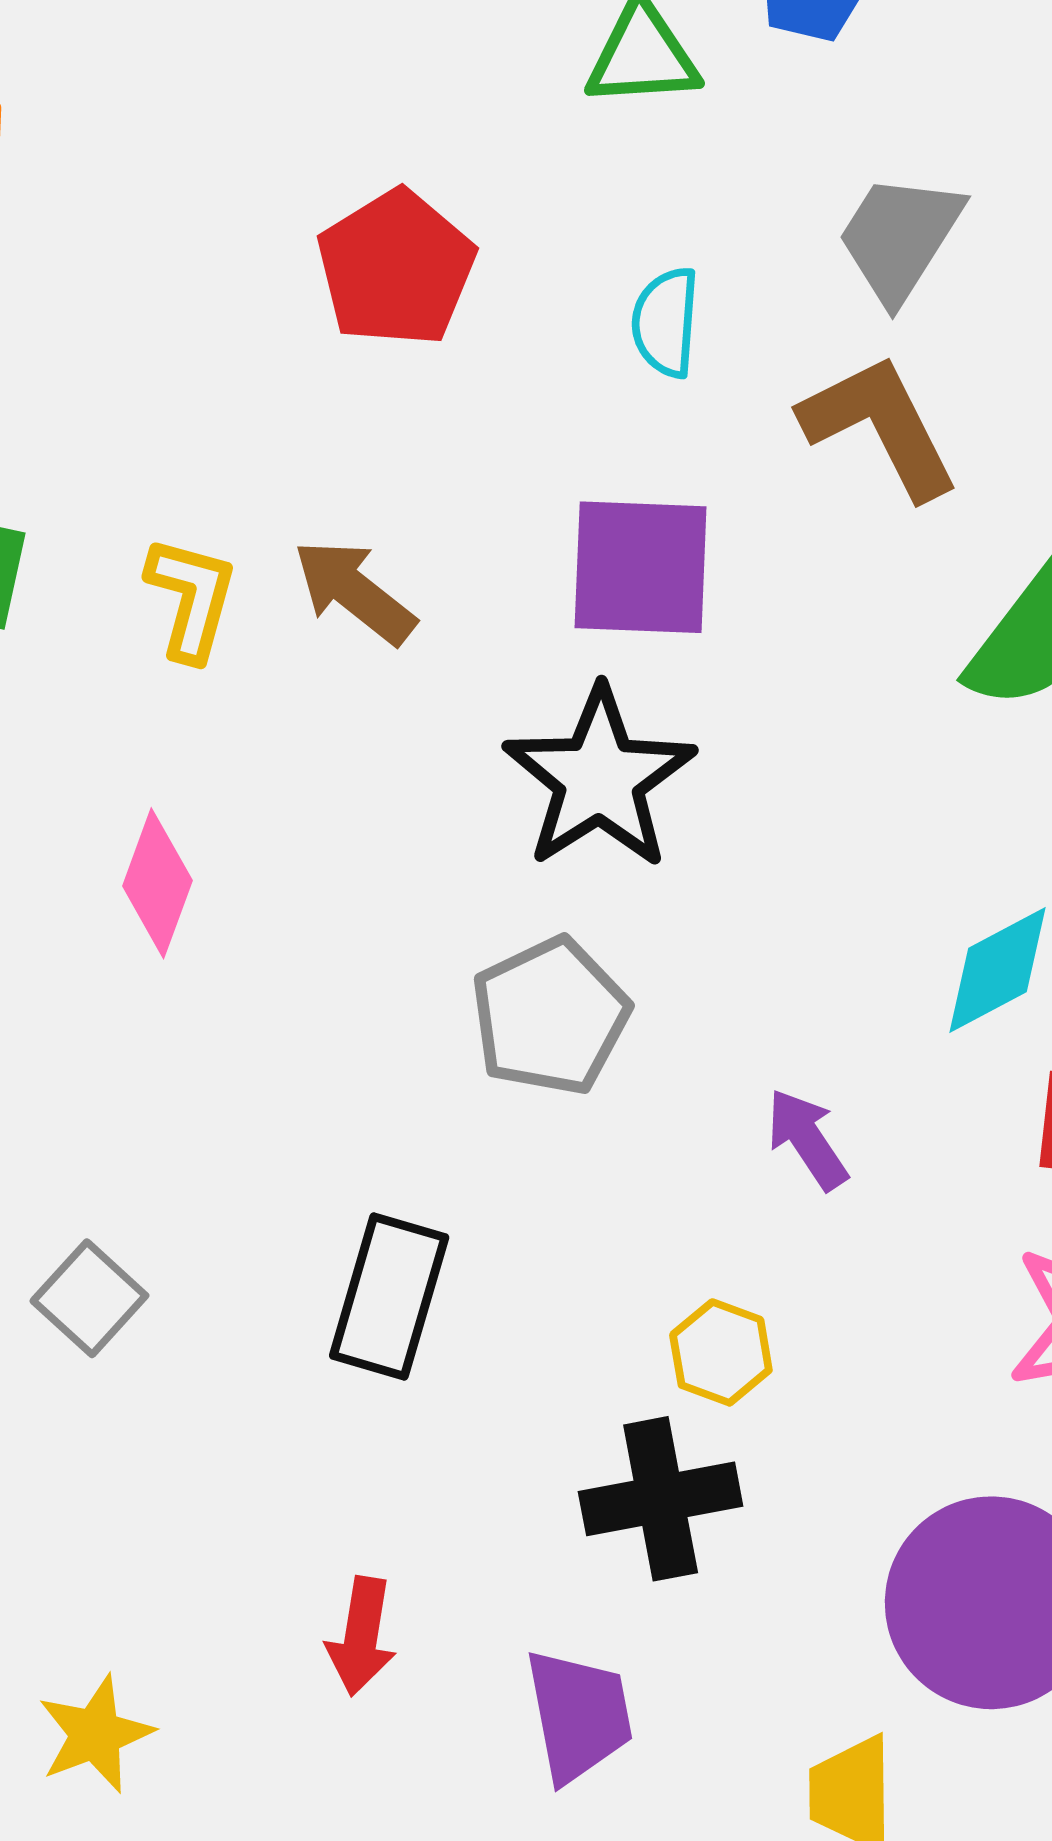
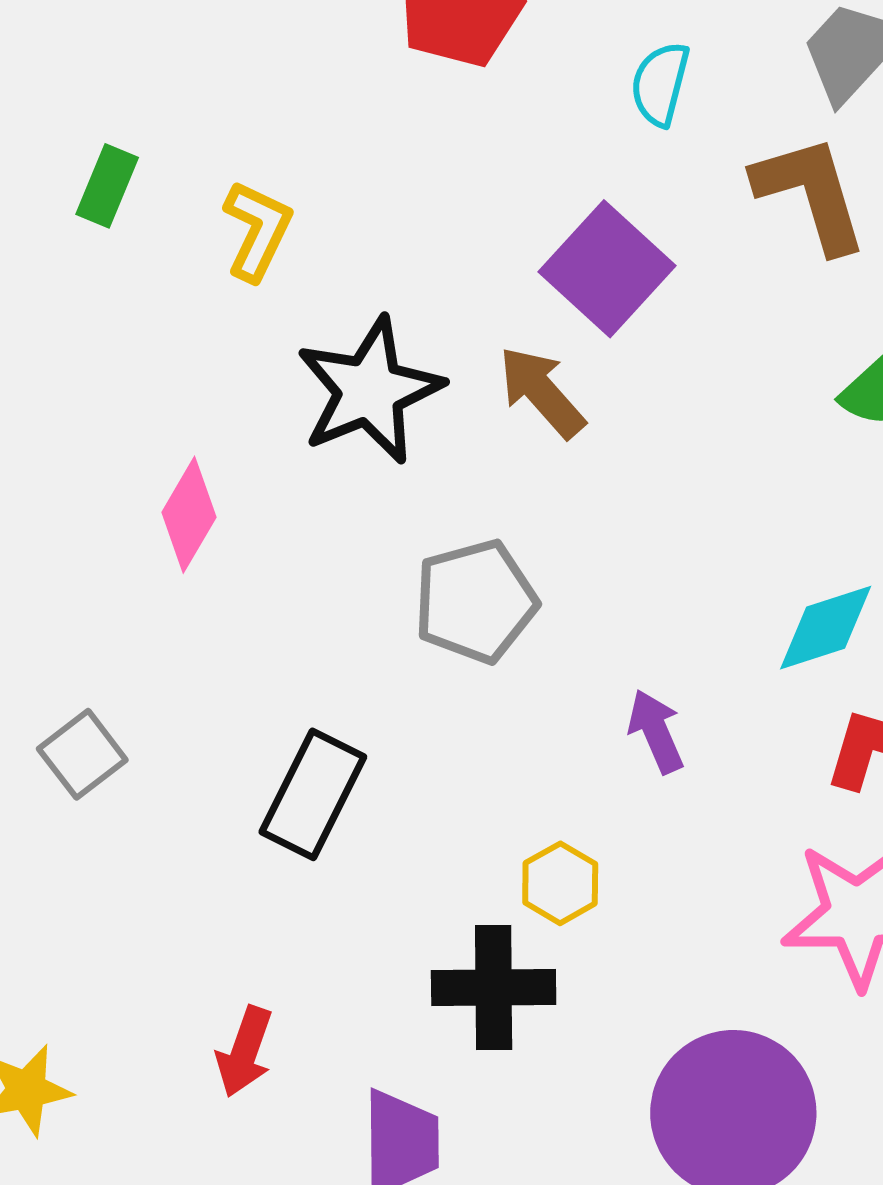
purple square: (641, 567) -> (607, 269), turned 30
brown arrow: (354, 592) -> (542, 392), moved
black star: (599, 778) -> (370, 391), moved
pink diamond: (157, 883) -> (189, 515), moved

